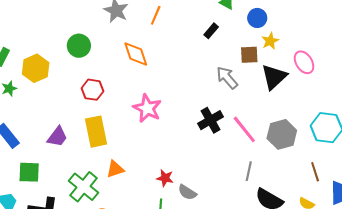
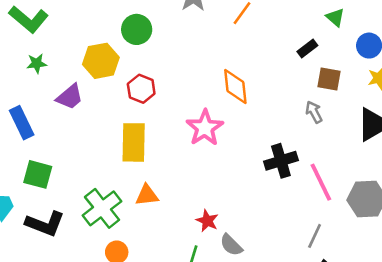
orange diamond: (136, 54) -> (235, 87), moved
brown square: (249, 55) -> (329, 79), moved
yellow hexagon: (36, 68) -> (101, 61), moved
gray arrow: (227, 78) -> (314, 112), size x0.7
purple trapezoid: (57, 137) -> (70, 97), moved

